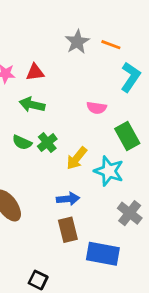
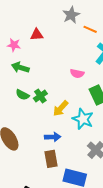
gray star: (77, 42) -> (71, 15), moved
red triangle: (35, 72) -> (37, 35), moved
green arrow: (32, 105) -> (20, 68), moved

